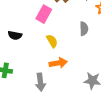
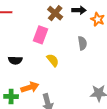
orange arrow: (58, 63) -> (30, 87), moved

